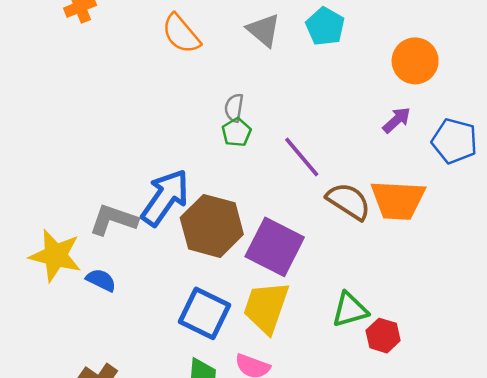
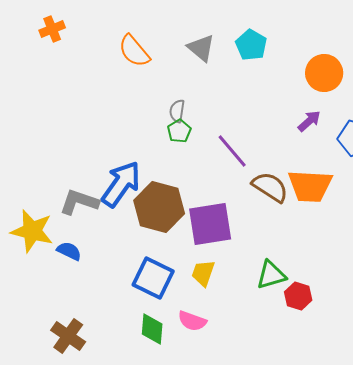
purple square: (275, 247) -> (210, 224), turned -36
yellow trapezoid: (266, 307) -> (203, 273), size x0.6

